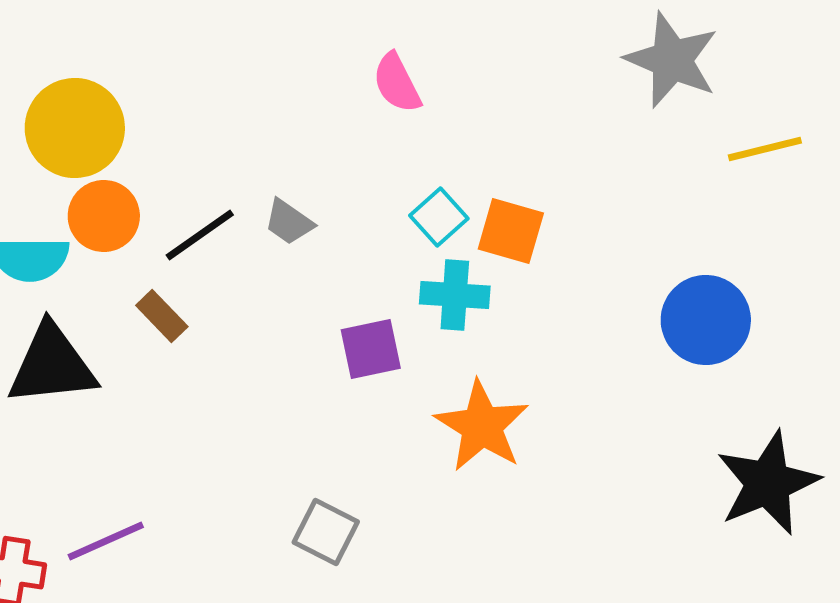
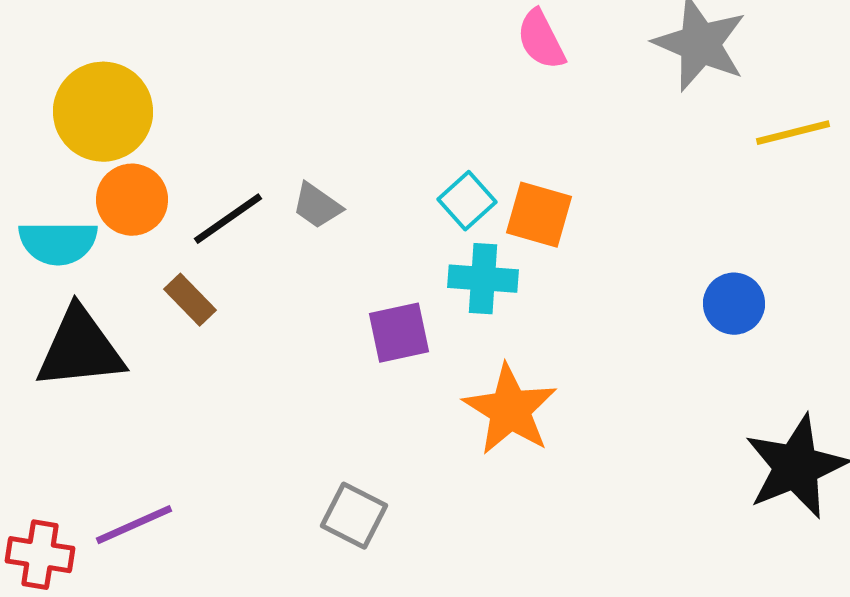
pink semicircle: (397, 83) -> (541, 40), moved
blue circle: (706, 320) -> (734, 304), size x0.7

